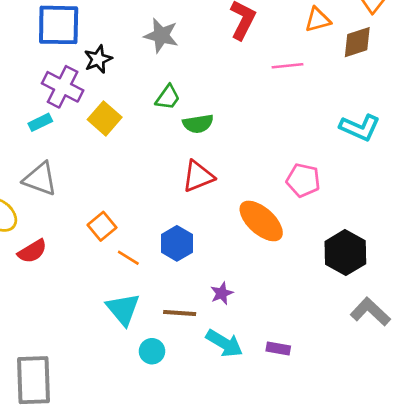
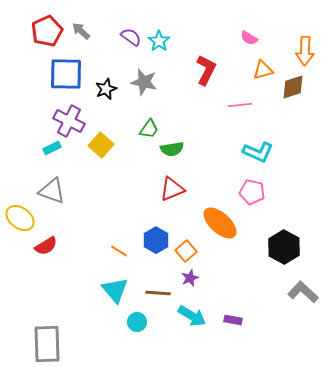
black star: (98, 59) -> (106, 89), moved
cyan L-shape: (360, 128) -> (258, 152), moved
orange square: (102, 226) -> (186, 251), moved

